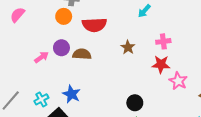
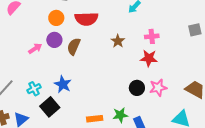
orange circle: (64, 16) -> (56, 18), moved
brown semicircle: (82, 54) -> (74, 46), turned -72
pink star: (178, 81) -> (158, 88), moved, turned 30
black circle: (135, 103) -> (137, 88), moved

